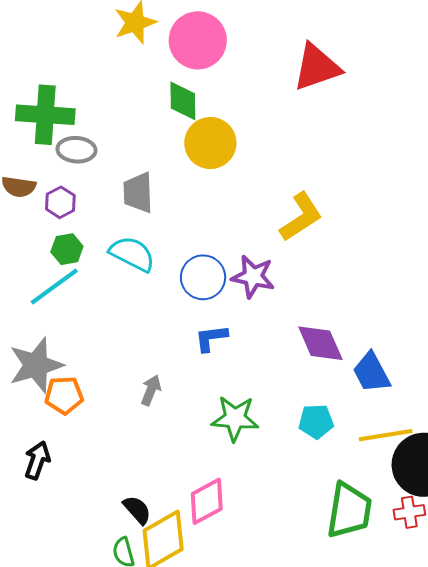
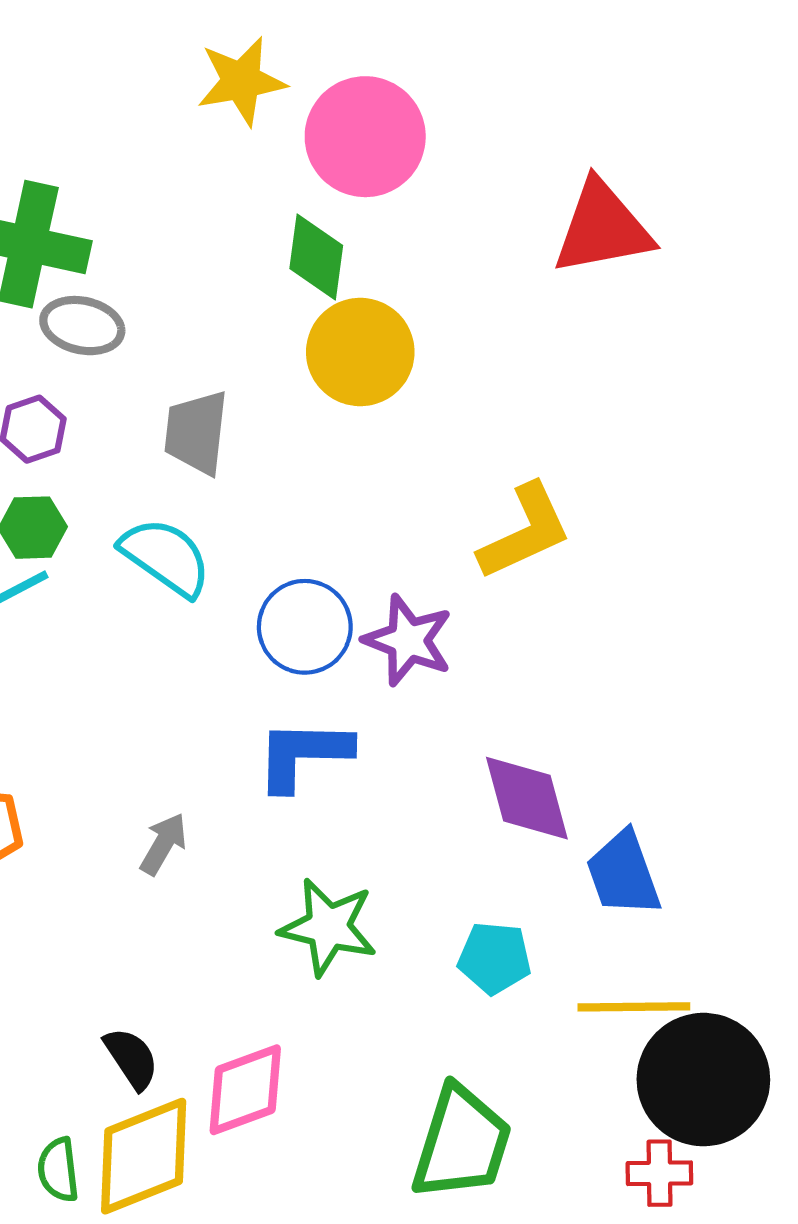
blue L-shape: (211, 338) -> (303, 754), size x1.4
black semicircle: (137, 510) -> (131, 1058), moved
green trapezoid: (349, 510) -> (462, 1143), moved

